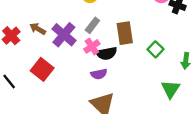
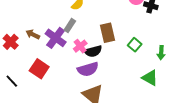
gray rectangle: (92, 25) -> (70, 25), moved
purple semicircle: (99, 74) -> (88, 69), size x1.5
green triangle: (171, 89) -> (150, 78), turned -30

